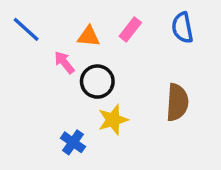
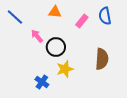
pink rectangle: (130, 29) -> (82, 21), moved
orange triangle: (89, 36) -> (55, 12), moved

